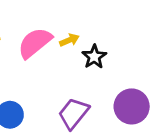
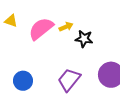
black star: (94, 57) -> (84, 39), turned -30

